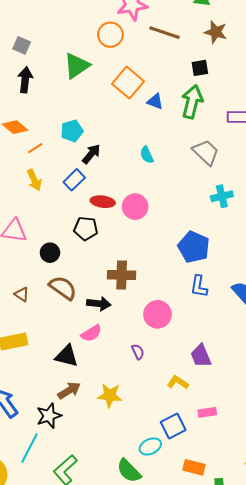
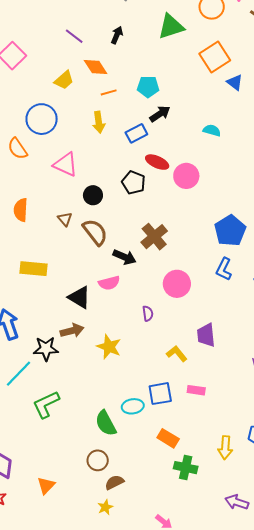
black arrow: (25, 80) -> (117, 35), moved, size x0.7
cyan semicircle: (147, 155) -> (212, 130), turned 114
brown cross: (122, 275) -> (154, 237), turned 32
brown triangle: (22, 294) -> (65, 219), moved

